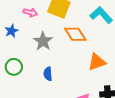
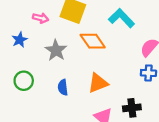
orange triangle: (97, 62) -> (98, 83), moved

